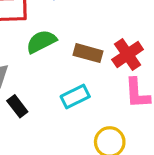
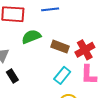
cyan rectangle: (75, 96) -> (62, 75), moved, turned -30

